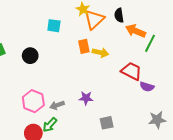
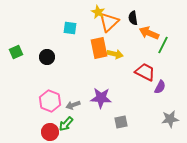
orange rectangle: (84, 46) -> (99, 48), size x1.5
purple semicircle: (147, 87) -> (160, 87), turned -80
purple star: (86, 98) -> (101, 98), size x1.5

